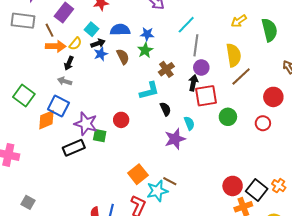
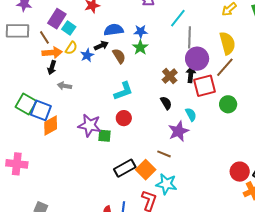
cyan square: (92, 29) -> (69, 28), moved
black arrow: (98, 43) -> (101, 46), moved
blue star: (101, 54) -> (87, 55), moved
black arrow: (69, 63) -> (52, 68), moved
purple circle: (201, 67) -> (197, 59), size x1.5
brown cross: (166, 69) -> (170, 76), moved
brown line: (241, 77) -> (225, 67), moved
cyan L-shape: (149, 91) -> (123, 91), moved
blue square: (58, 106) -> (41, 110), moved
black rectangle: (74, 148) -> (125, 168), moved
brown line: (170, 181) -> (164, 154), moved
cyan star: (157, 191) -> (166, 184), turned 30

